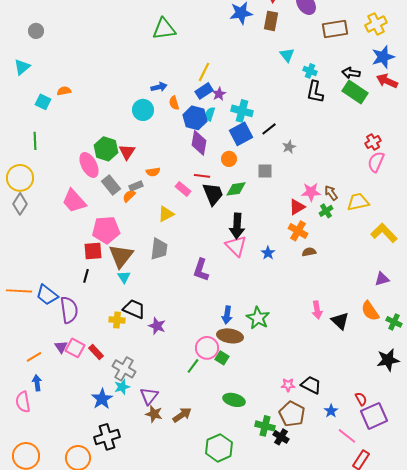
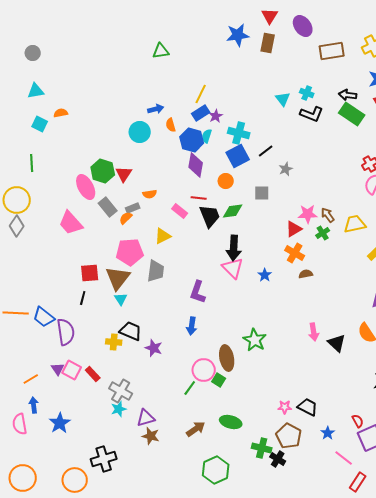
green triangle: (164, 29) -> (161, 51), size x0.7
cyan triangle: (287, 55) -> (283, 99), moved
cyan triangle: (22, 67) -> (36, 91), moved, turned 30
black L-shape: (315, 92) -> (312, 114), turned -80
pink pentagon: (106, 230) -> (130, 252), moved
blue arrow: (227, 315) -> (192, 326), moved
brown ellipse: (230, 336) -> (227, 358), turned 70
purple triangle: (149, 396) -> (146, 418), turned 36
blue star: (102, 399) -> (60, 423), moved
brown arrow: (182, 415) -> (196, 429), moved

